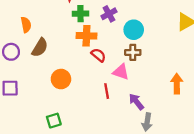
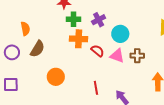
brown cross: (133, 52) -> (137, 56), moved
red semicircle: (98, 55) -> (98, 51), moved
pink triangle: (121, 72) -> (117, 56), moved

